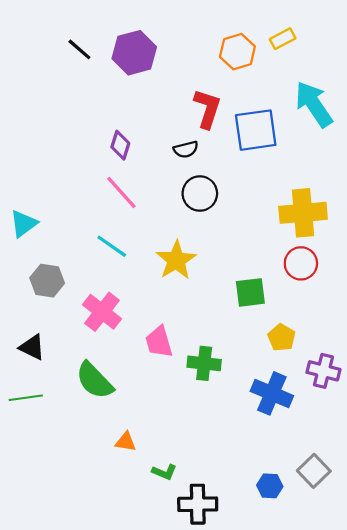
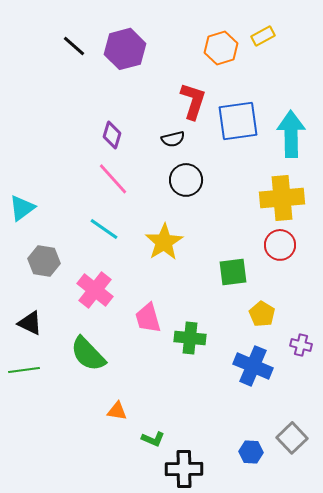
cyan arrow: (314, 104) -> (291, 134), moved, turned 33
purple cross: (323, 371) -> (301, 345), size x0.7

